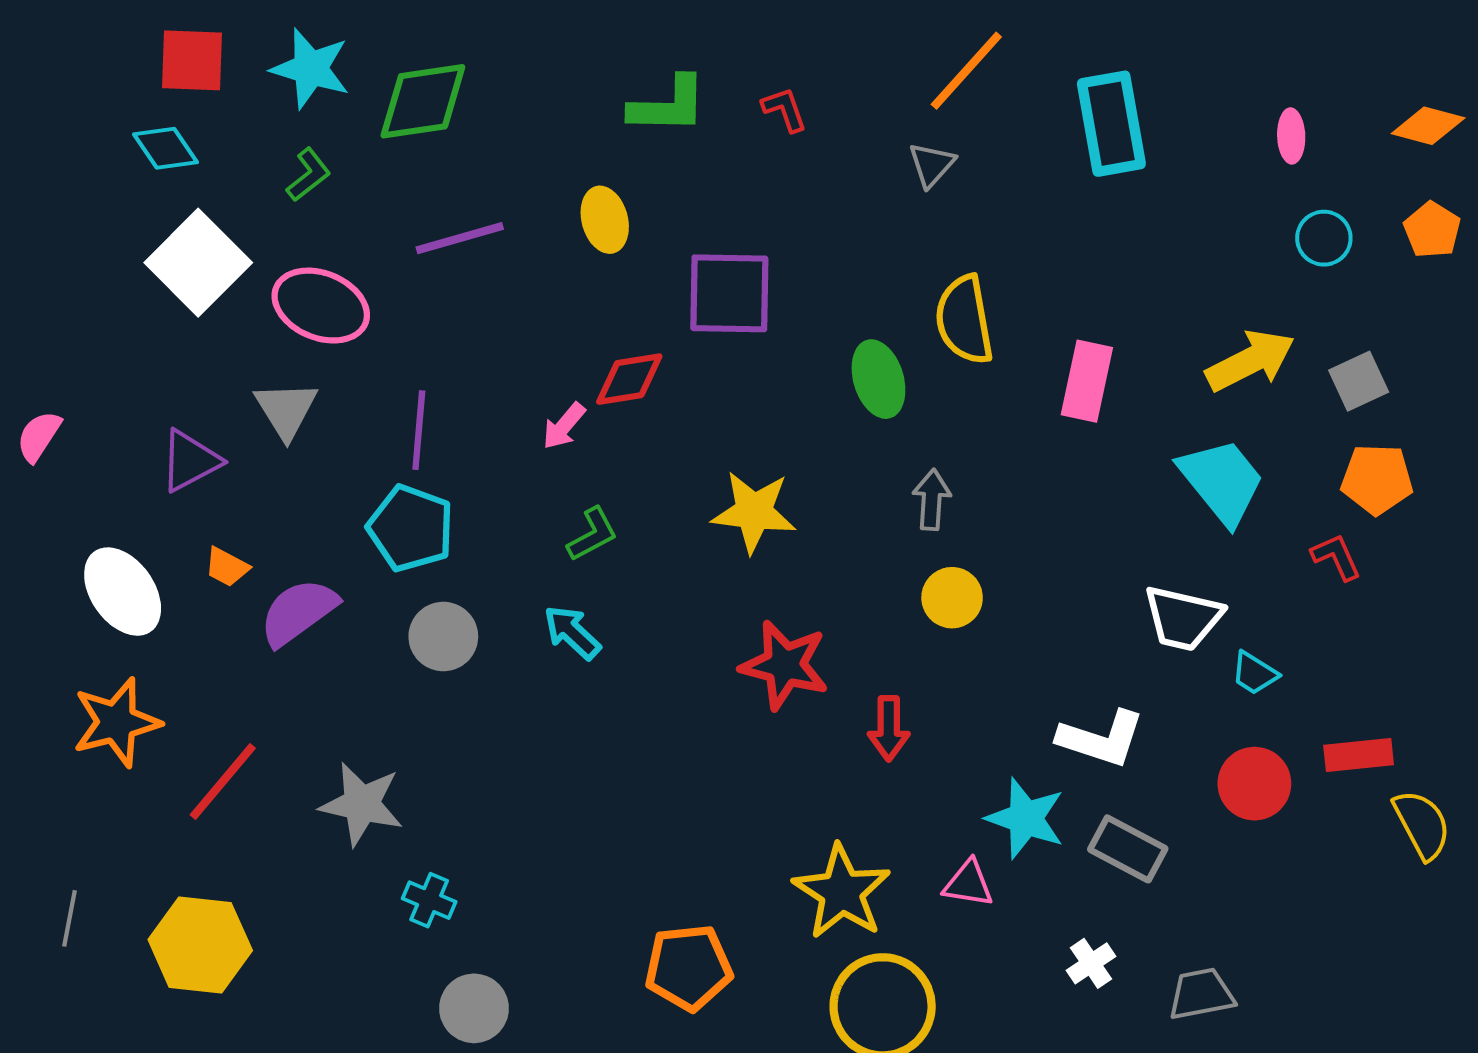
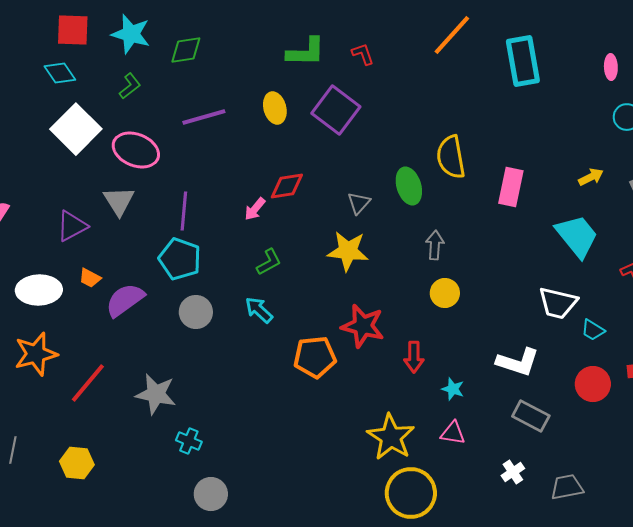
green diamond: (423, 101) -> (186, 50), size x0.7
gray triangle: (932, 165) -> (359, 203), moved
purple square: (729, 293) -> (336, 110), moved, turned 36
yellow arrow: (1250, 361) -> (591, 177), size x0.6
white ellipse: (123, 592) -> (39, 290), turned -57
cyan star: (1026, 818) -> (453, 389), moved, size x0.6
yellow hexagon: (200, 945) -> (77, 463), size x0.7
orange pentagon: (688, 967) -> (315, 357), moved

